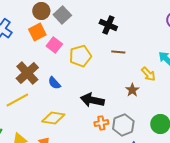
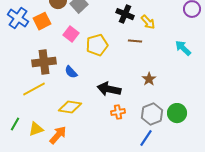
orange square: (37, 32) -> (42, 21), moved
brown cross: (27, 73) -> (44, 62), turned 35
yellow arrow: (148, 74) -> (148, 22), moved
gray hexagon: (123, 125) -> (152, 114), moved

